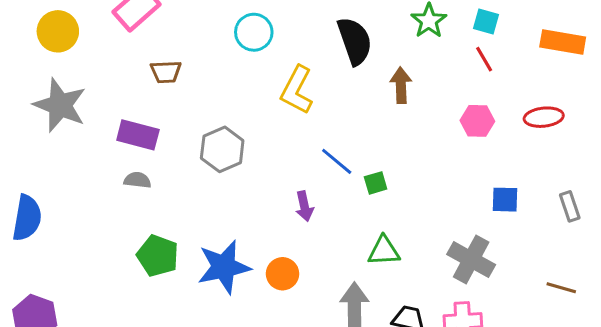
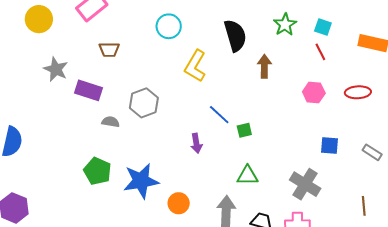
gray star: (60, 105) -> (56, 69), moved, size x0.7
gray semicircle: (137, 180) -> (111, 122), moved
gray rectangle: (570, 206) -> (372, 152), turned -42
orange circle: (283, 274) -> (179, 203), moved
brown line: (561, 288) -> (364, 206), turned 66

